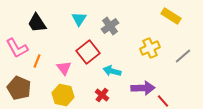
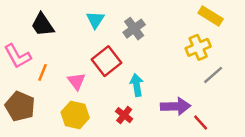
yellow cross: (150, 48) -> (198, 47), moved
gray line: (183, 56) -> (213, 75), moved
cyan arrow: (112, 71) -> (137, 85), turned 66

